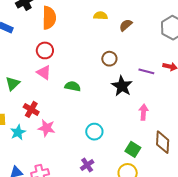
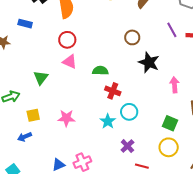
purple line: (146, 71) -> (172, 30), moved, turned 56
red cross: (31, 109) -> (113, 91), moved
pink star: (47, 128) -> (66, 118), moved
cyan star: (18, 132) -> (108, 121), moved

